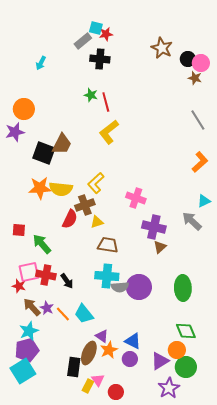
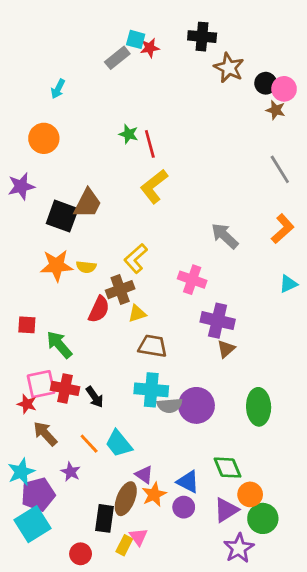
black cross: (100, 59) -> (202, 37), moved
orange circle: (24, 109) -> (44, 138), moved
yellow semicircle: (61, 189) -> (86, 267), size x0.6
gray arrow: (192, 221) -> (225, 236), moved
purple star: (47, 308) -> (71, 472), moved
cyan star: (29, 331) -> (21, 472), moved
green diamond: (186, 331) -> (228, 468), moved
red circle: (116, 392) -> (81, 554), moved

